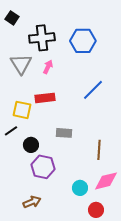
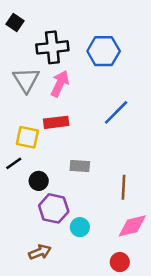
pink arrow: (48, 67) -> (60, 84), size x1.5
cyan circle: (80, 188) -> (80, 227), moved

